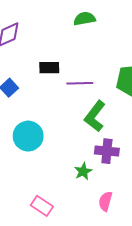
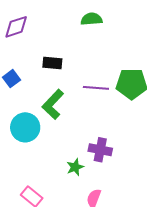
purple line: (80, 83) -> (96, 88), moved
green L-shape: (95, 116) -> (53, 104), moved

